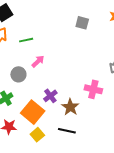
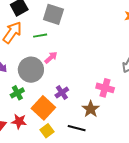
gray square: (82, 23) -> (53, 14), moved, size x1.5
gray circle: (18, 74) -> (31, 70), size x1.6
brown star: (70, 107) -> (91, 109), moved

